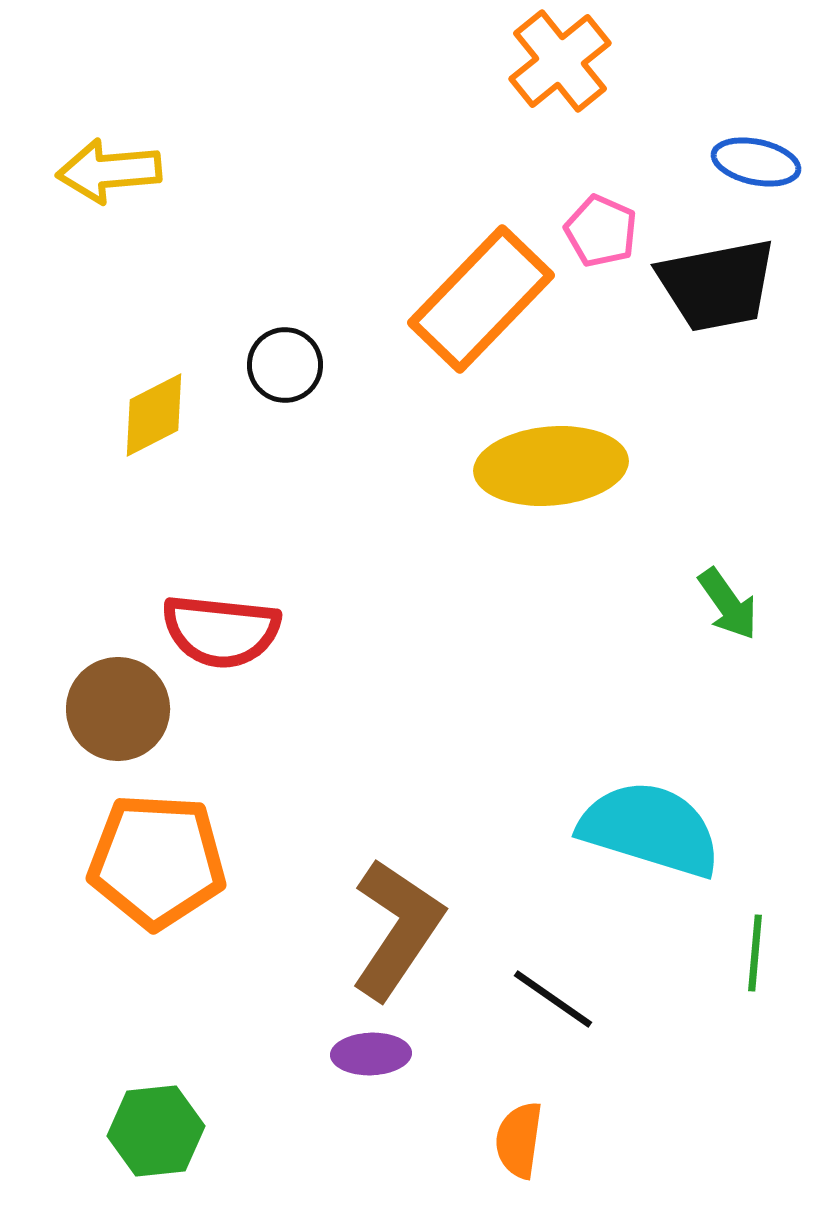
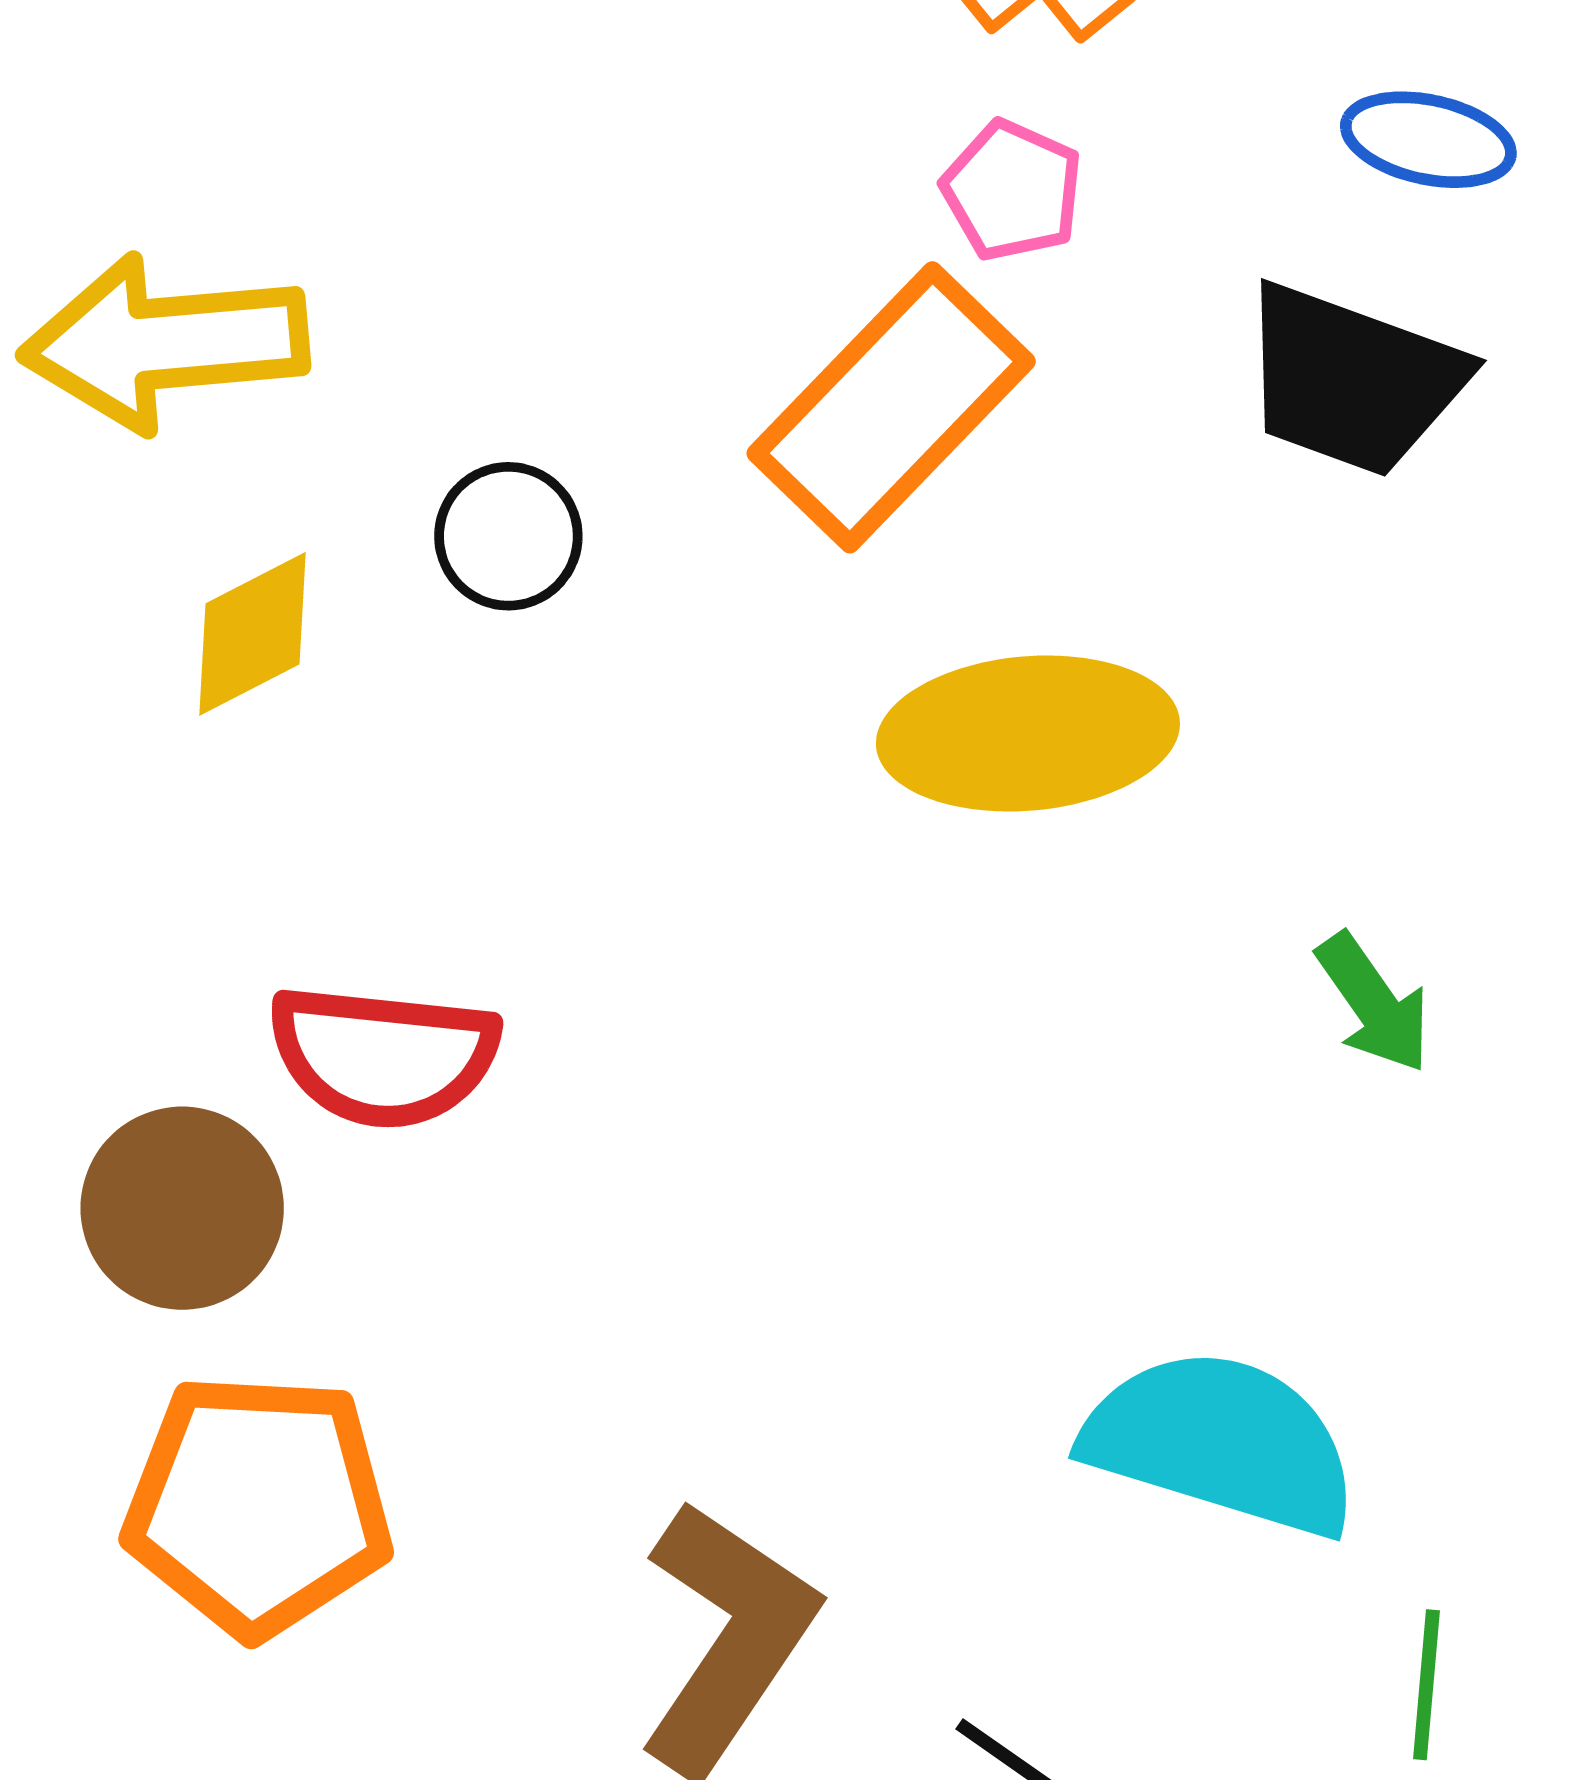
yellow arrow: (109, 171) -> (165, 343), moved, size x1.4
pink pentagon: (601, 231) -> (1012, 190), moved
black trapezoid: (717, 285) -> (1352, 380), turned 31

